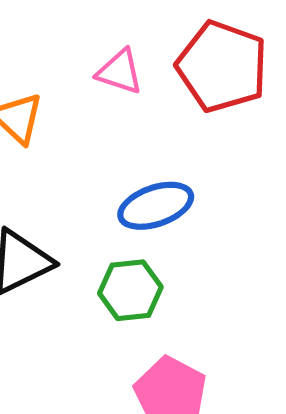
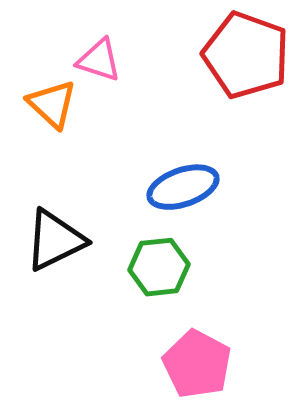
pink triangle: (120, 72) -> (99, 60), moved

